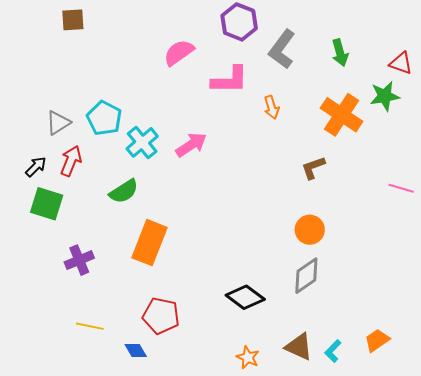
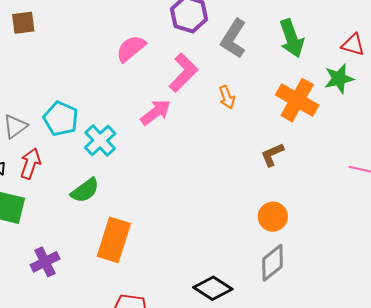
green arrow: (340, 53) -> (292, 38), size x1.4
pink L-shape: (230, 80) -> (183, 73), turned -42
pink arrow: (191, 145) -> (156, 112), moved

